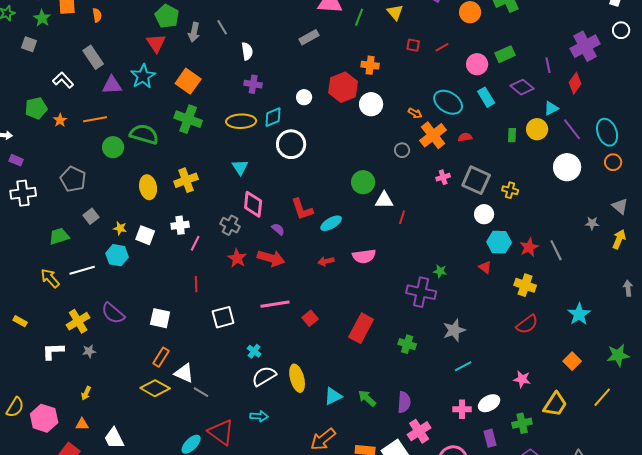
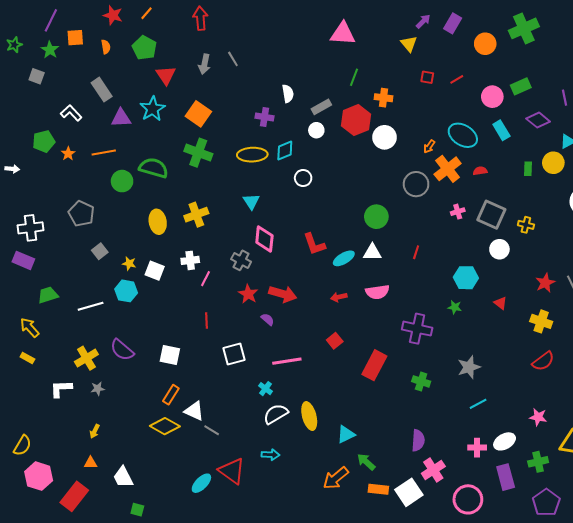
green pentagon: (167, 16) -> (144, 48), moved
green line: (359, 17) -> (354, 77), moved
gray rectangle: (309, 37) -> (321, 107), moved
white semicircle: (247, 51) -> (288, 94), moved
orange arrow: (415, 113) -> (429, 146), turned 96
white circle: (291, 144) -> (303, 178), size x0.6
gray circle: (402, 150) -> (416, 184), size x1.6
purple rectangle: (16, 160) -> (23, 260), moved, size x1.5
white triangle: (384, 200) -> (372, 252), moved
purple semicircle: (278, 229) -> (268, 319), moved
green trapezoid: (59, 236) -> (48, 295), moved
cyan hexagon: (499, 242) -> (466, 278), moved
yellow arrow: (50, 278) -> (29, 328), moved
purple cross: (421, 292) -> (417, 329), moved
pink line: (275, 304) -> (287, 361), moved
red square: (310, 318) -> (335, 341), moved
green arrow: (367, 398) -> (366, 462), moved
pink hexagon: (44, 418) -> (39, 476), moved
purple rectangle: (490, 438) -> (506, 477), size x1.4

